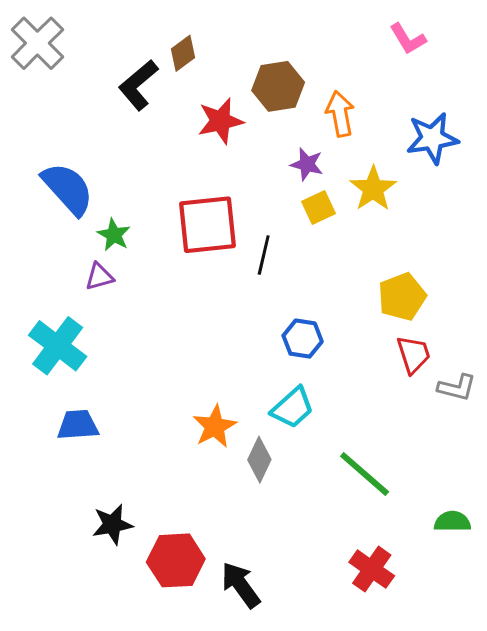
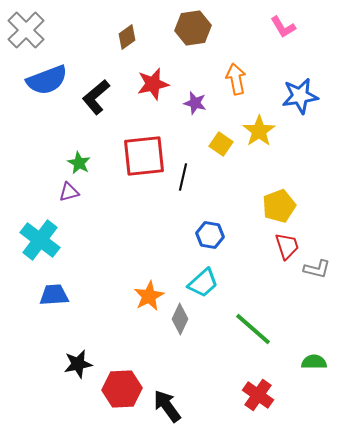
black L-shape: (138, 85) -> (96, 97), moved
brown hexagon: (278, 86) -> (193, 28), moved
purple star: (307, 164) -> (195, 103), moved
blue semicircle: (68, 189) -> (47, 80), moved, turned 111
yellow square: (318, 207) -> (221, 144), turned -30

